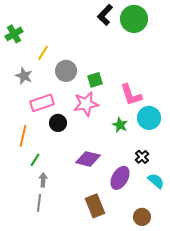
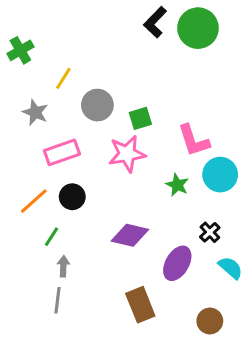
black circle: (58, 123) -> (72, 197), moved
orange line: (23, 136) -> (34, 201), turned 35

